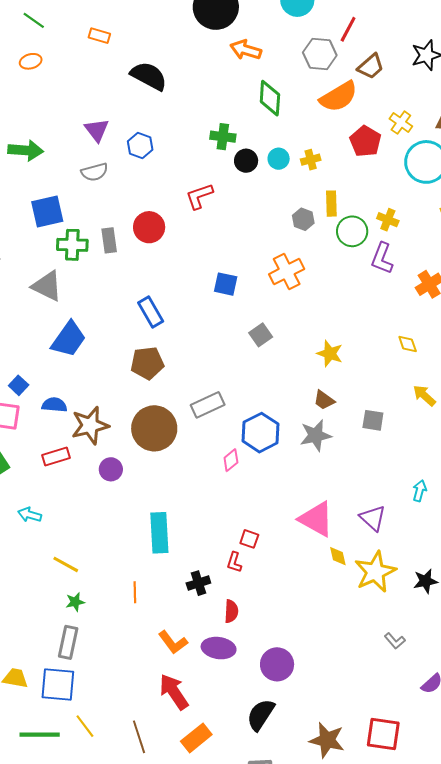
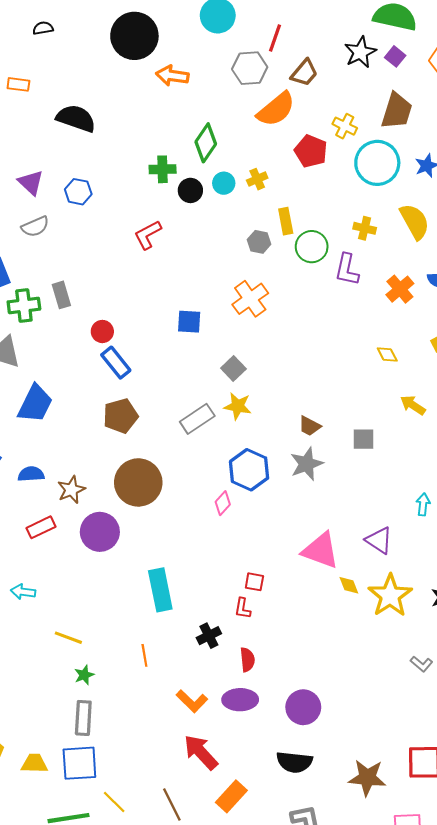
green diamond: (270, 98) -> (206, 143), moved, turned 39
yellow cross: (388, 220) -> (365, 228), moved
red circle: (149, 227) -> (102, 331), moved, size x0.7
yellow star: (330, 354) -> (238, 406), moved
gray rectangle: (208, 405) -> (197, 419), moved
brown star: (90, 425) -> (71, 490), size x0.7
purple circle: (111, 469) -> (100, 532), size x1.6
black semicircle: (261, 715) -> (294, 762), turned -108

